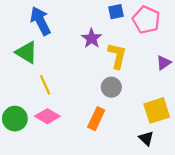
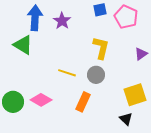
blue arrow: (40, 21) -> (35, 18), turned 30
purple star: (92, 38) -> (62, 21), moved
yellow line: (45, 85) -> (67, 73), moved, turned -48

